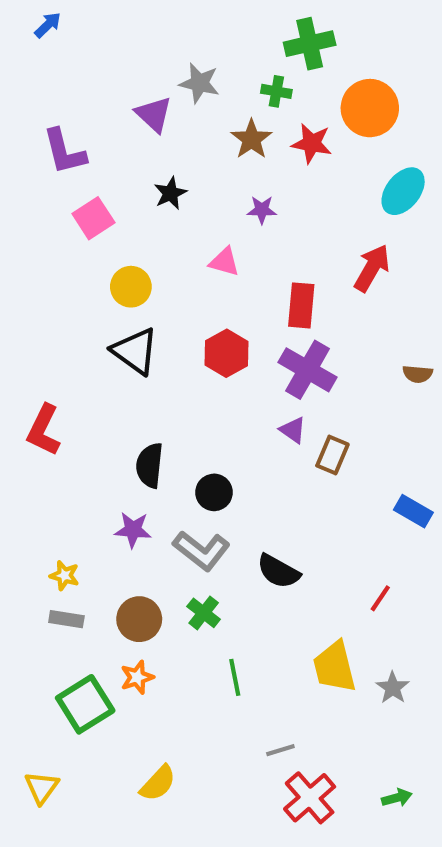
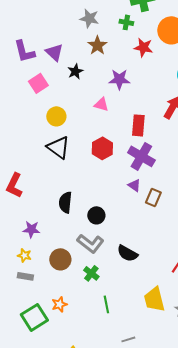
purple triangle: (154, 114) -> (54, 52), moved
brown star: (251, 139) -> (97, 45), moved
purple star: (262, 210) -> (119, 79), size x1.5
purple star: (133, 530) -> (31, 229), moved
brown circle: (139, 619) -> (60, 259), moved

